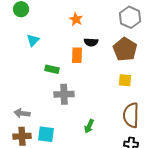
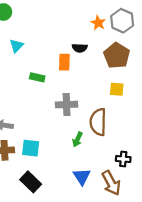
orange star: (76, 19) -> (98, 23), moved
gray cross: (64, 94) -> (67, 105), moved
brown semicircle: (131, 115) -> (98, 122), moved

